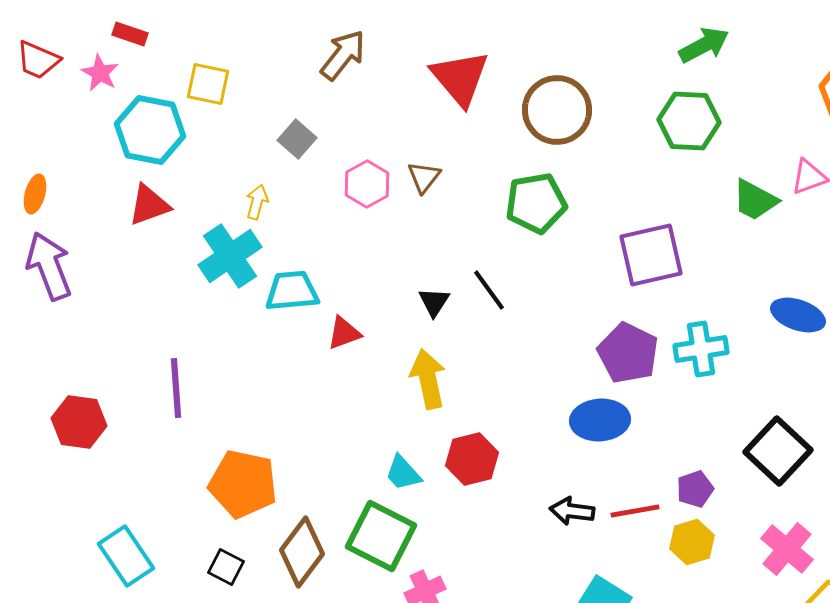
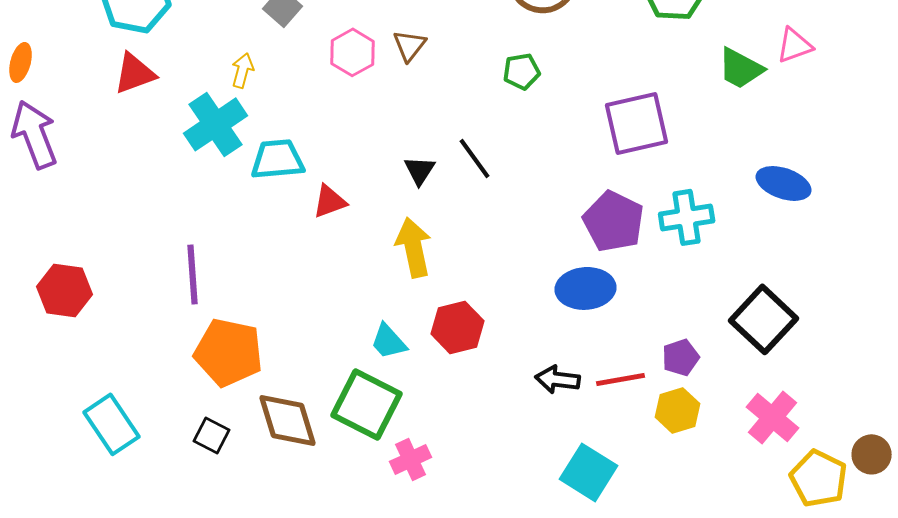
green pentagon: (536, 203) -> (522, 71), size x0.6
purple line: (176, 388) -> (193, 274), moved
brown diamond: (302, 552) -> (288, 420), turned -54

